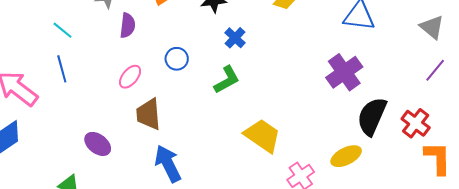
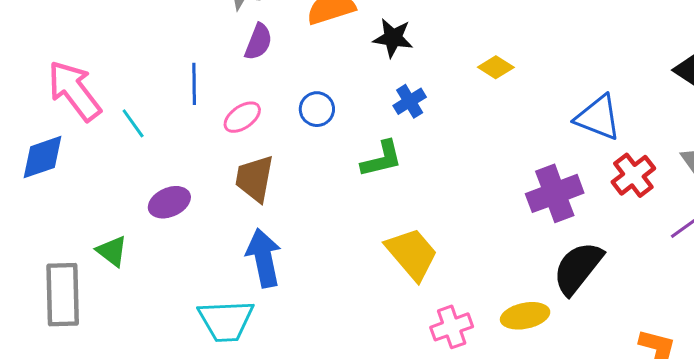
cyan line: (62, 30) -> (133, 123), moved
blue line: (62, 69) -> (194, 84), moved
red cross: (416, 123) -> (633, 175), moved
purple ellipse: (98, 144) -> (169, 202), turned -76

